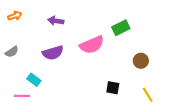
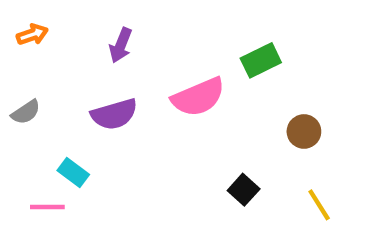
purple arrow: (56, 21) -> (121, 45), turned -77
black square: (113, 88) -> (244, 190), turned 32

